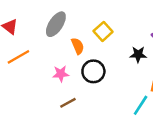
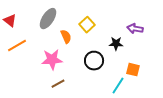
black circle: (93, 71) -> (94, 61), moved
pink star: (61, 74) -> (52, 60), size x1.5

